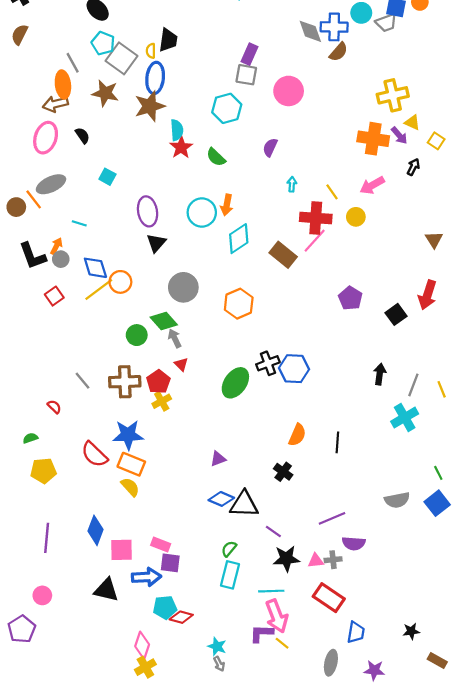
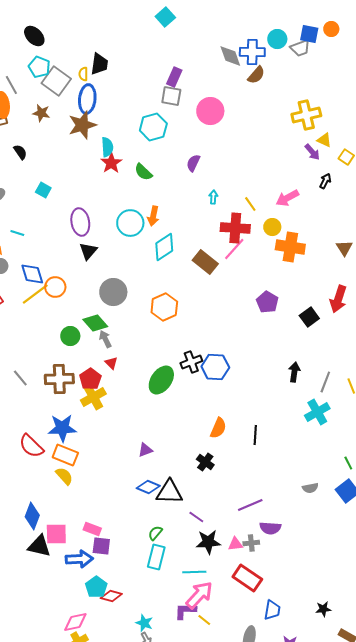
brown star: (105, 93) -> (41, 113), size x0.7
orange cross: (373, 139) -> (290, 247), moved
yellow cross: (162, 401) -> (93, 397), size x1.4
gray semicircle: (397, 500) -> (310, 488), size x0.7
black triangle: (106, 590) -> (39, 546), moved
cyan pentagon: (165, 607) -> (96, 587), turned -30
pink arrow: (277, 616) -> (199, 595), turned -116
pink diamond: (142, 645) -> (75, 622), turned 60

